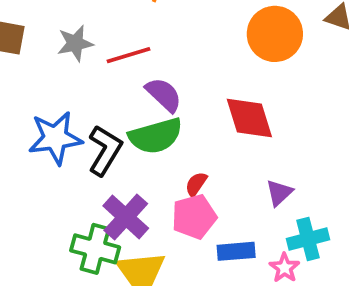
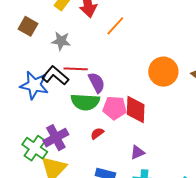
red line: (128, 55) -> (76, 69), moved
black L-shape: (105, 150) -> (55, 76), moved, turned -100
pink pentagon: (194, 217) -> (115, 108), moved

